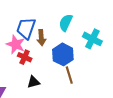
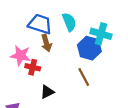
cyan semicircle: (66, 23) -> (69, 22), turned 144
blue trapezoid: (26, 28) -> (40, 24), moved, turned 100
blue hexagon: (63, 54) -> (89, 48), moved

